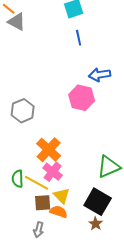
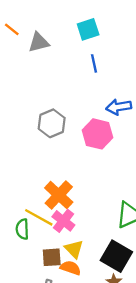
gray triangle: (17, 22) -> (39, 42), moved, turned -42
gray hexagon: (23, 111) -> (52, 123), moved
yellow line: (37, 183) -> (39, 217), moved

